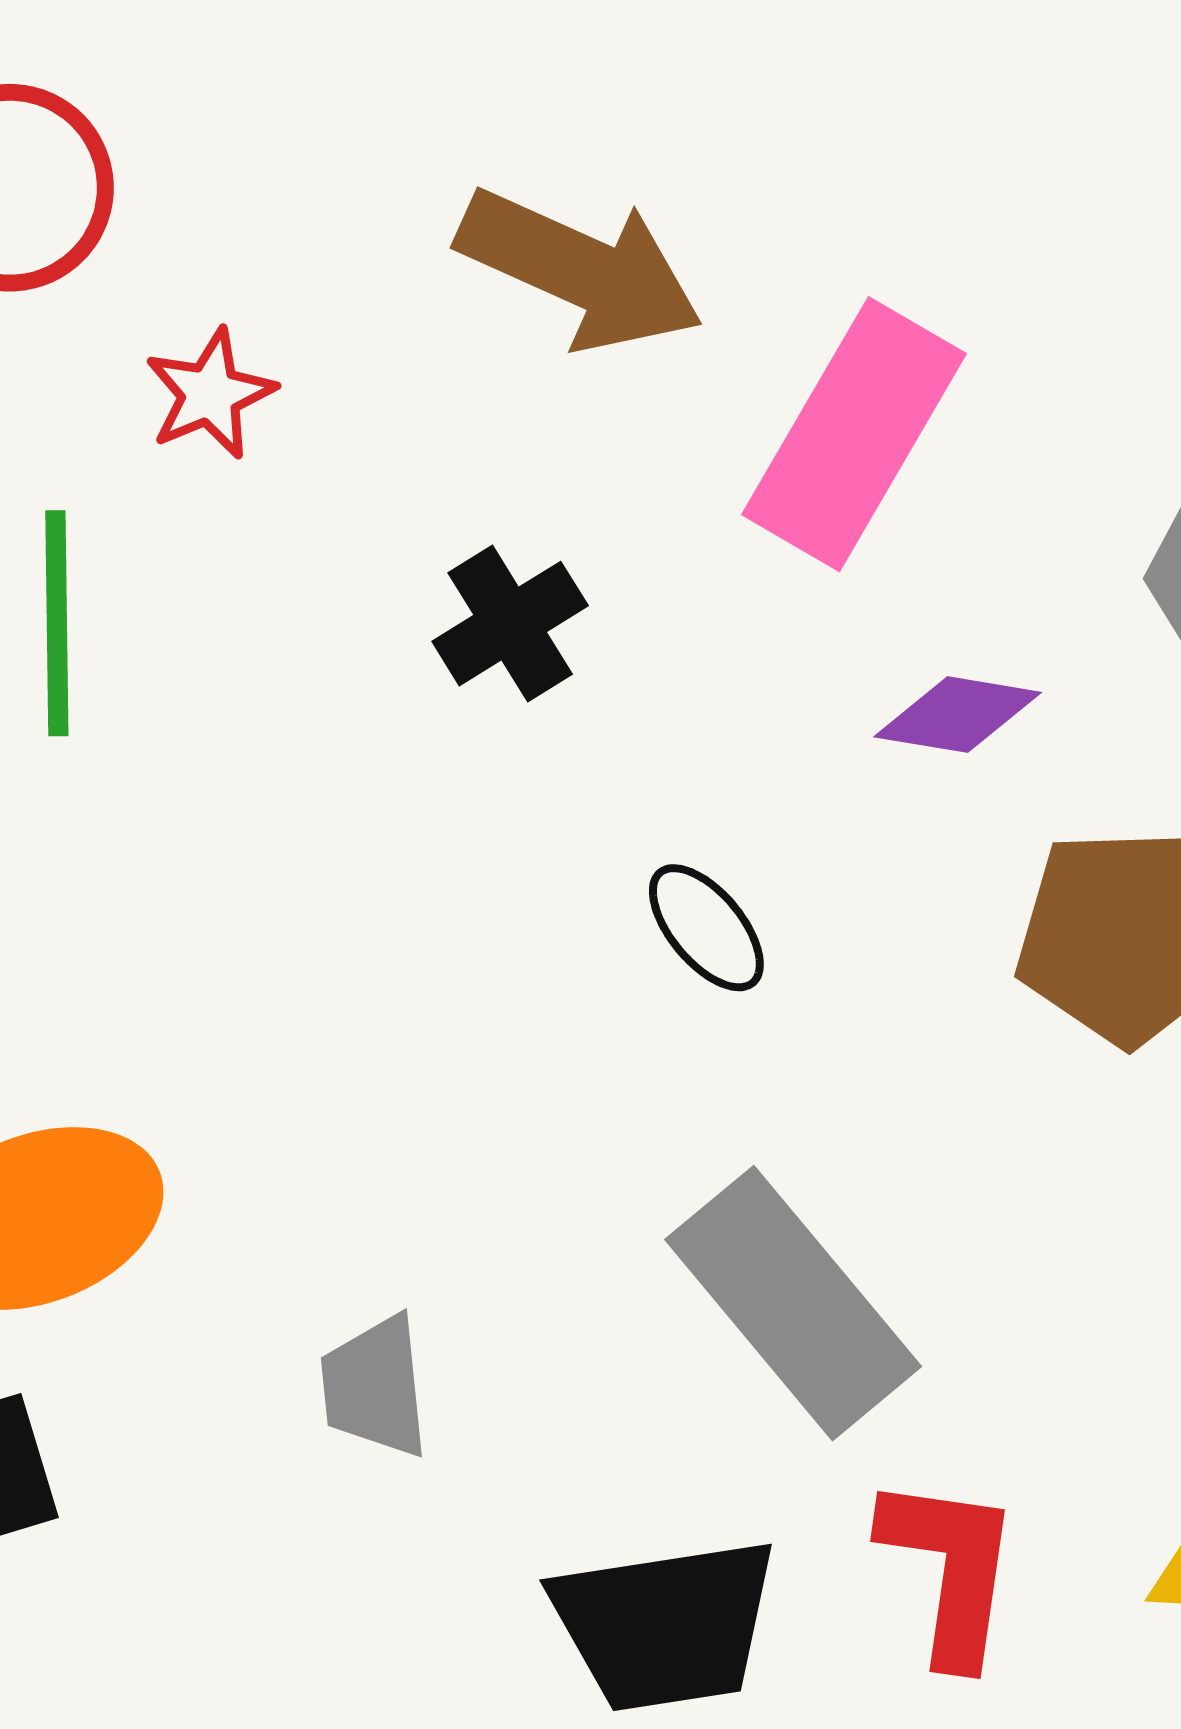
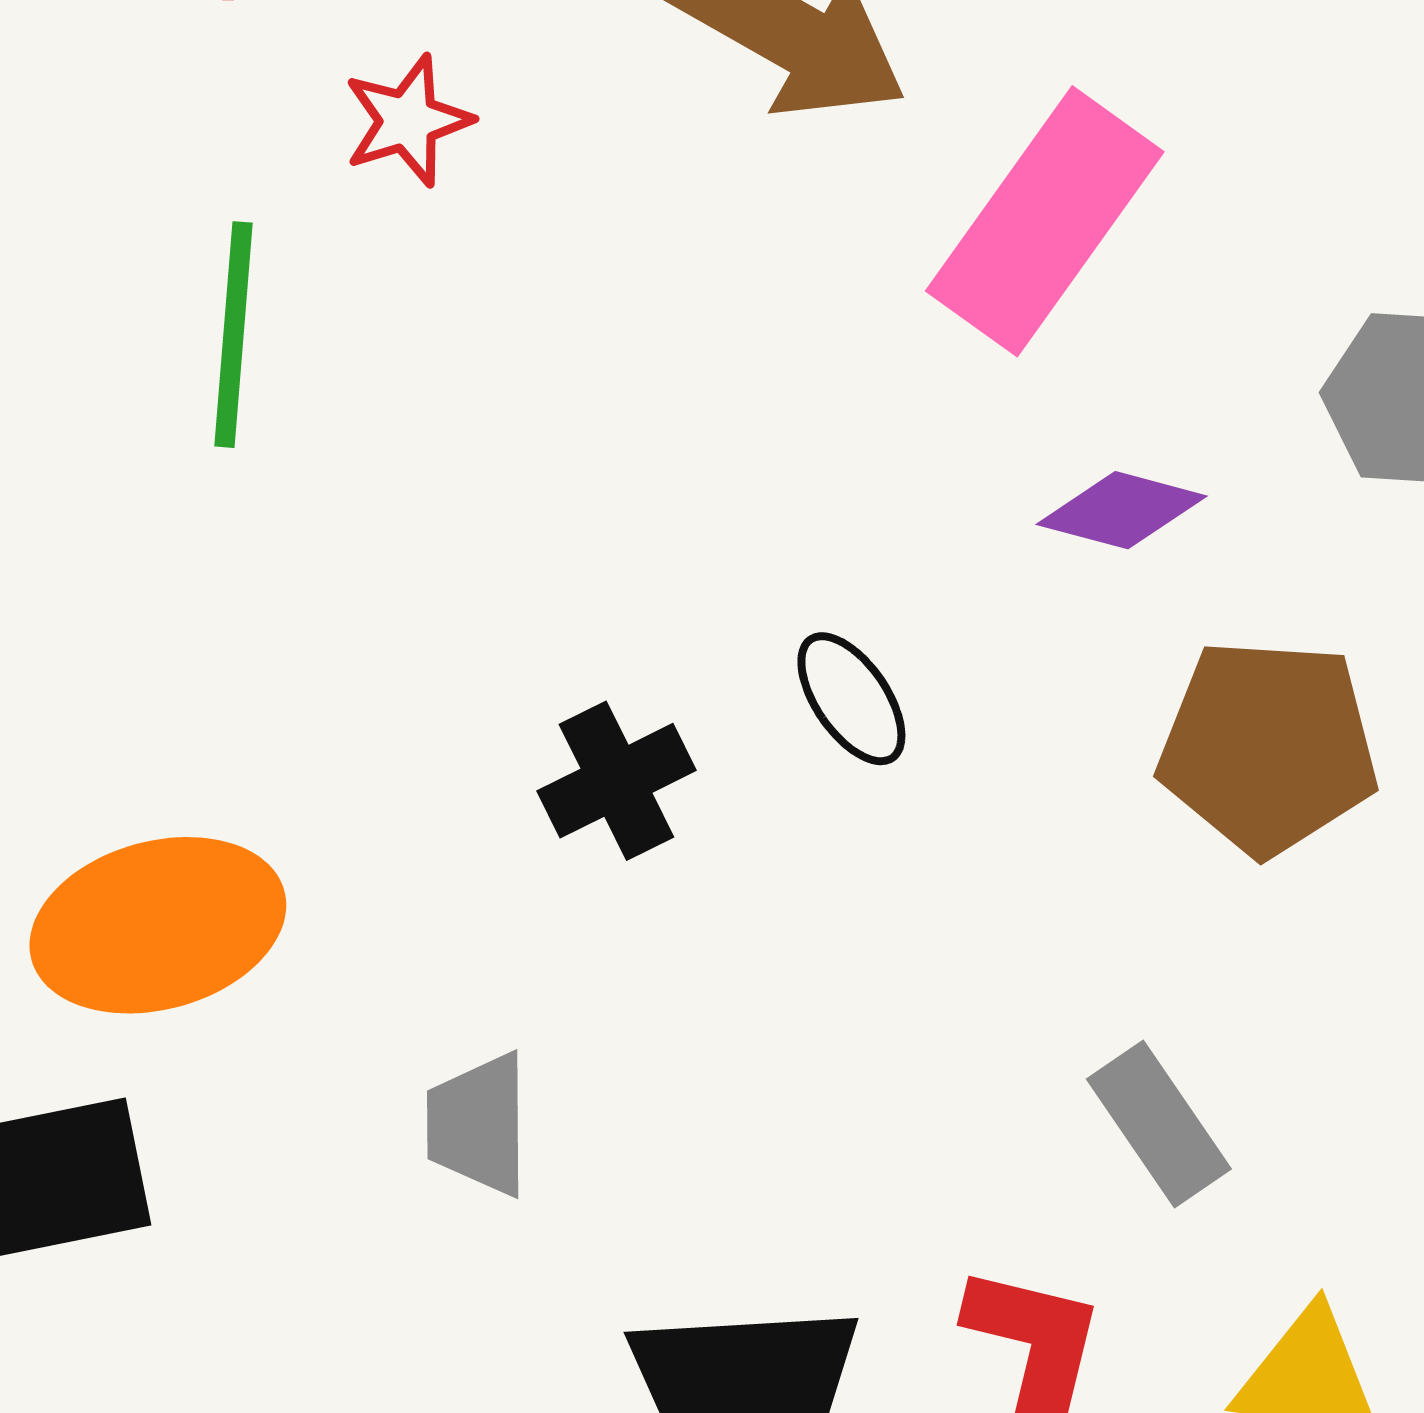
black cross: (510, 624) -> (616, 781), moved
gray rectangle: (793, 1303) -> (1159, 1124), moved, size x0.6

